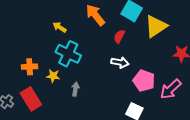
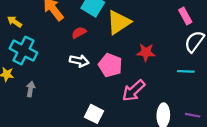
red semicircle: (119, 36) -> (79, 33), turned 32
pink pentagon: (144, 81) -> (110, 65), moved

